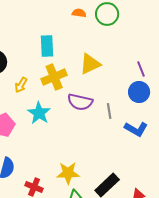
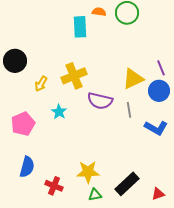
cyan rectangle: (47, 46) -> (80, 27), moved
yellow triangle: (90, 64) -> (133, 79), moved
cyan star: (39, 113) -> (59, 112), size x0.7

